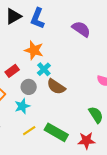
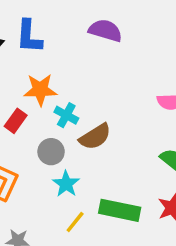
red rectangle: (12, 71) -> (16, 121), moved
brown semicircle: (56, 87) -> (95, 137), turned -48
cyan star: (22, 106) -> (66, 184), moved

